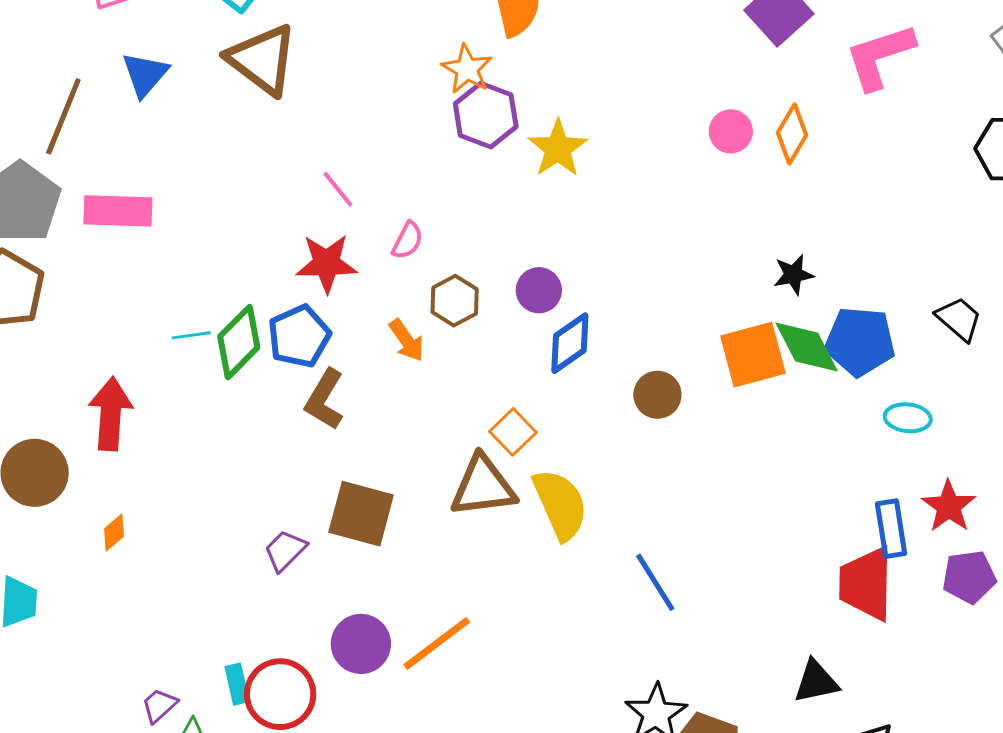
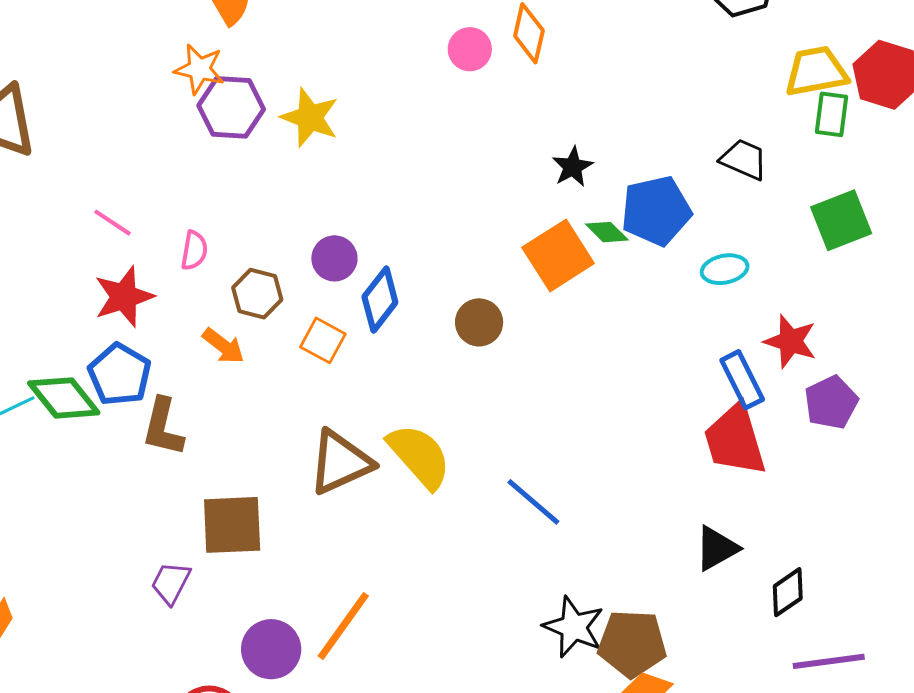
green diamond: (239, 342) -> (64, 398), turned -66
green diamond: (807, 347) -> (607, 232), size x0.6
orange square: (513, 432) -> (323, 340), moved

